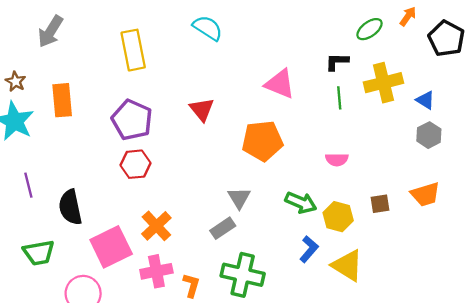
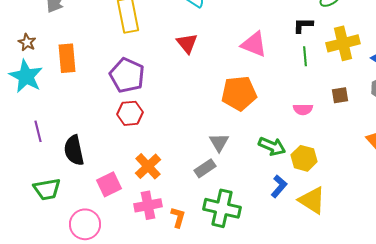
red triangle: (202, 109) -> (187, 43), moved
brown square: (380, 204) -> (340, 95), moved
pink square: (111, 247) -> (109, 184), size x0.7

